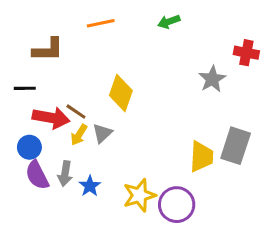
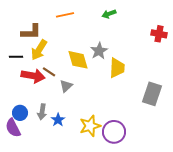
gray star: (212, 79) -> (99, 51), moved
yellow diamond: (121, 93) -> (78, 60), turned -35
yellow arrow: (79, 135) -> (39, 50), moved, size x1.5
blue circle: (29, 147) -> (20, 113), moved
yellow trapezoid: (201, 157) -> (117, 68), moved
purple semicircle: (37, 175) -> (13, 128), moved

